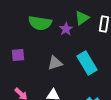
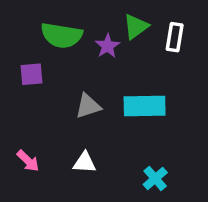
purple square: (18, 55) -> (32, 74), moved
cyan rectangle: (87, 63) -> (145, 106), turned -60

